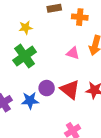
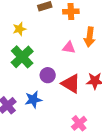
purple circle: (47, 88) -> (48, 75), moved

